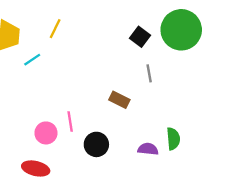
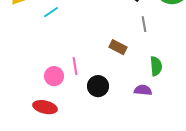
cyan line: (32, 60) -> (51, 12), moved
green semicircle: (173, 139) -> (156, 66), moved

